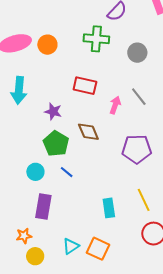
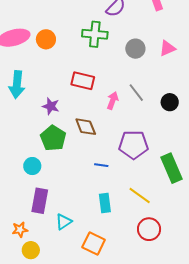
blue line: (67, 172) -> (101, 165), moved, turned -32
yellow line: (144, 200) -> (140, 196), turned -30
cyan triangle: (71, 246) -> (64, 222), moved

